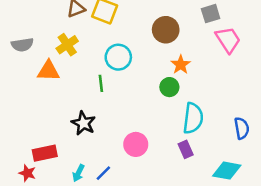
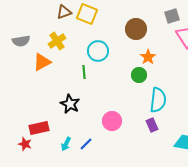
orange triangle: (49, 71) -> (42, 62), turned -30

